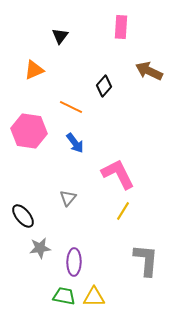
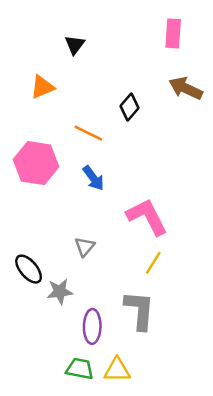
pink rectangle: (121, 27) -> (173, 33), moved
gray star: (40, 248) -> (60, 292), moved
gray L-shape: (146, 260) -> (140, 310), moved

